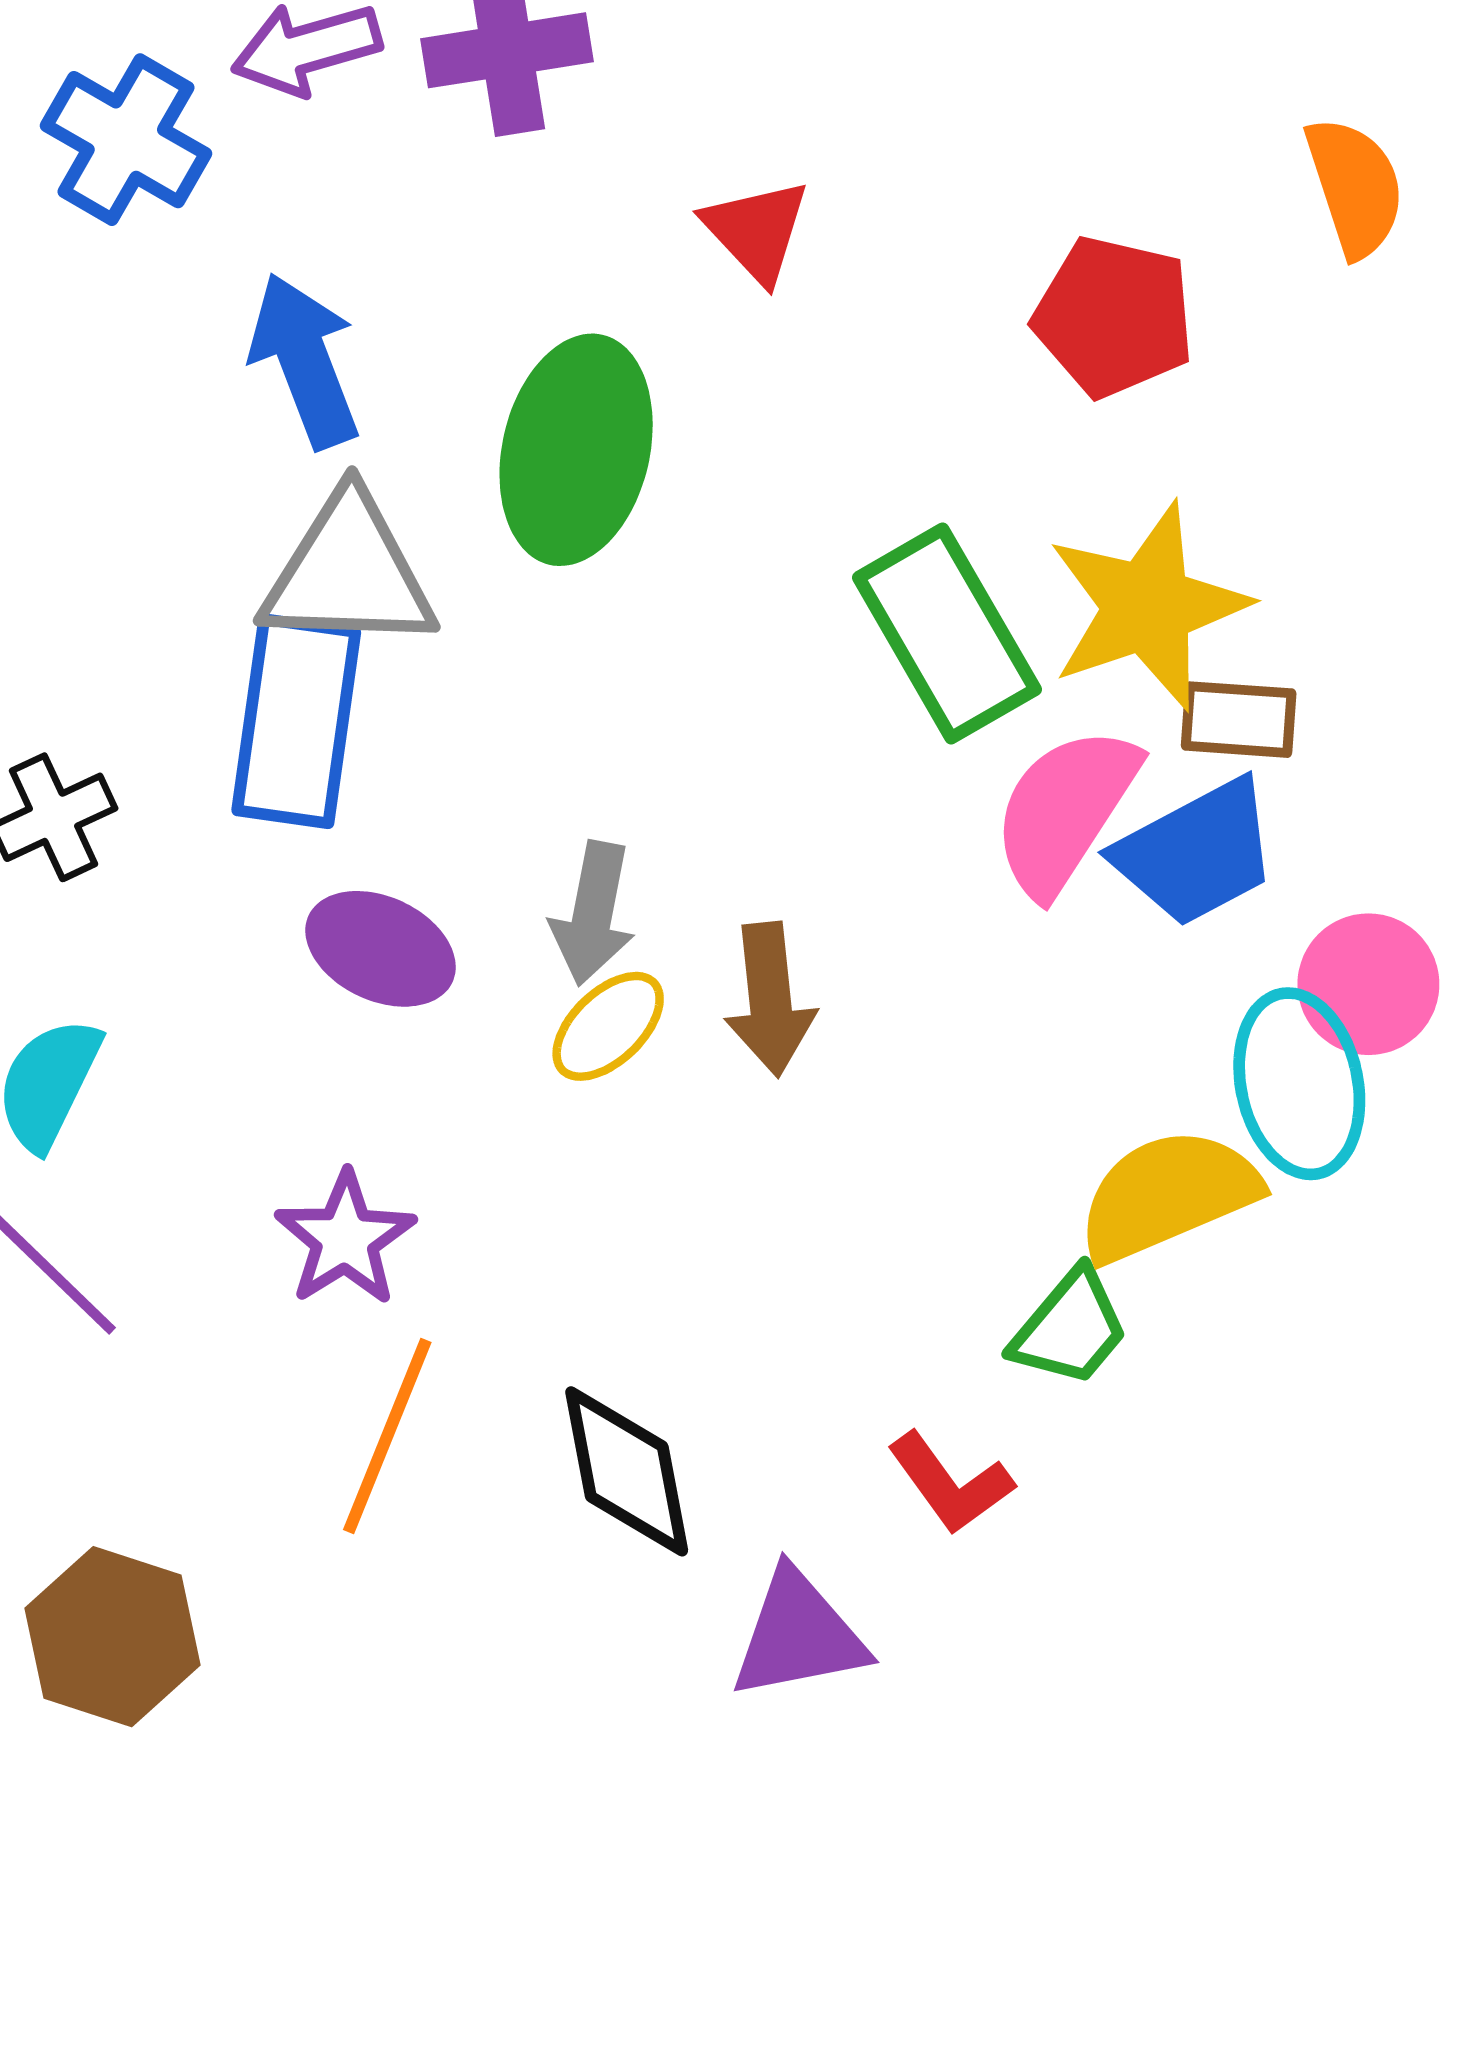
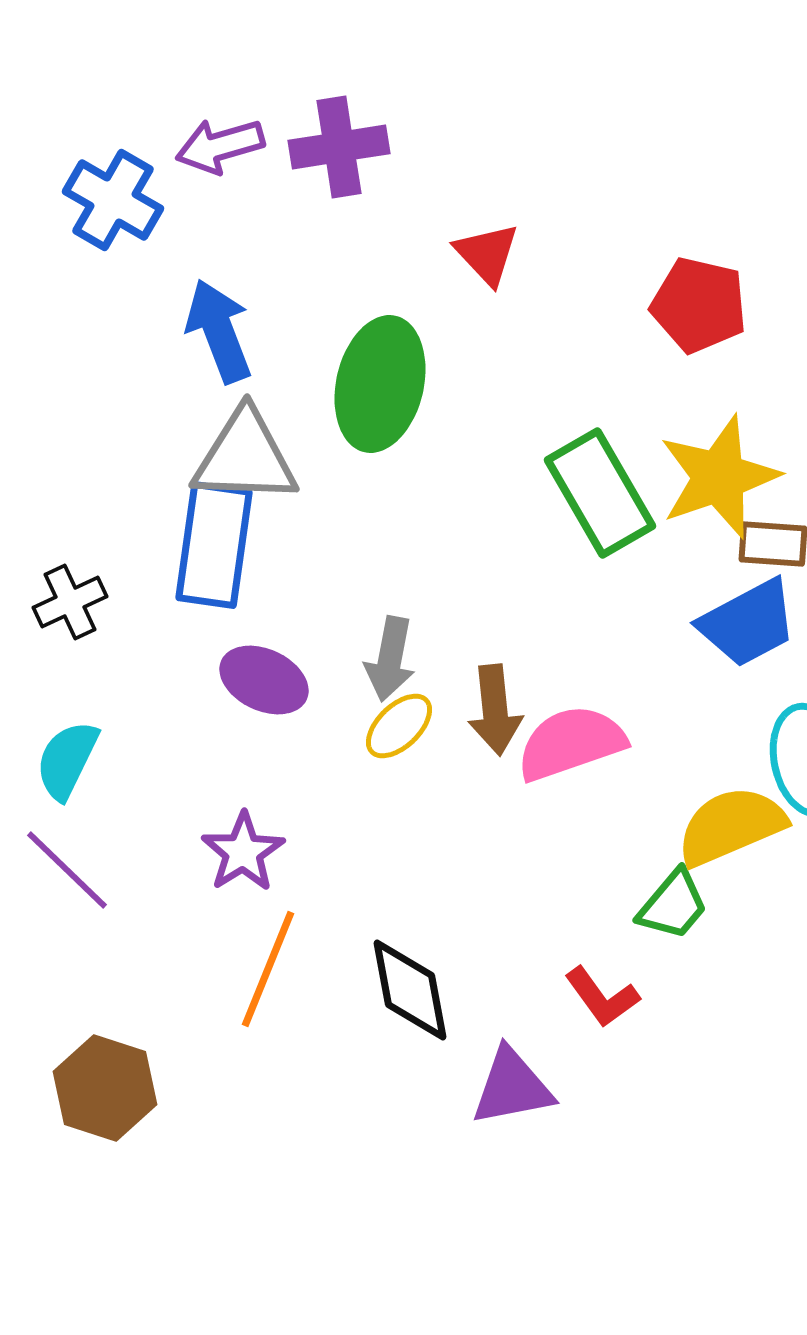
pink semicircle: (1065, 811) -> (571, 743), moved, turned 38

